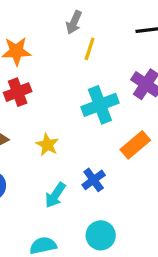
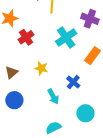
red cross: (18, 92) -> (26, 37), moved
cyan arrow: (55, 195) -> (53, 96), turned -49

